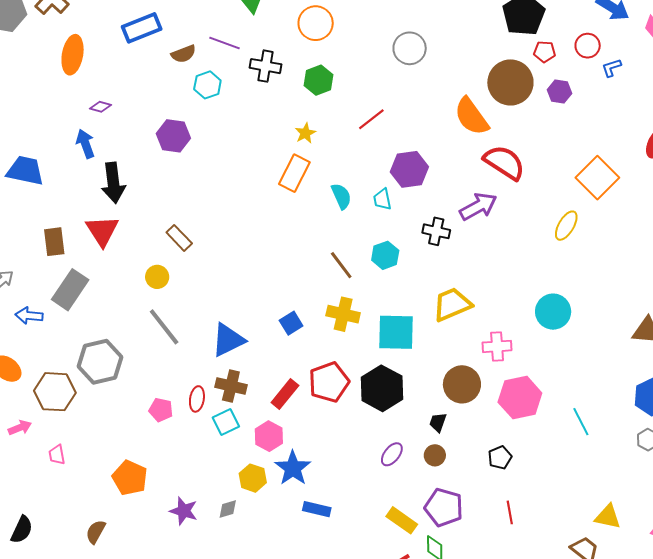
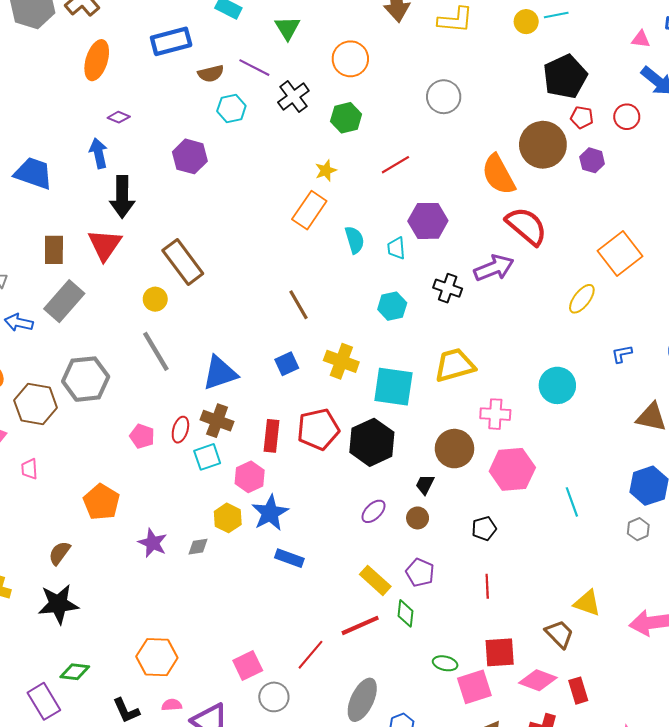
black cross: (266, 66) -> (293, 97), turned 36
blue L-shape: (612, 68) -> (622, 354), moved
brown rectangle: (179, 238) -> (183, 262), size x1.6
brown line: (341, 265) -> (298, 305), moved
red rectangle: (285, 394) -> (271, 436), turned -40
purple pentagon: (444, 507) -> (420, 573), size x0.7

